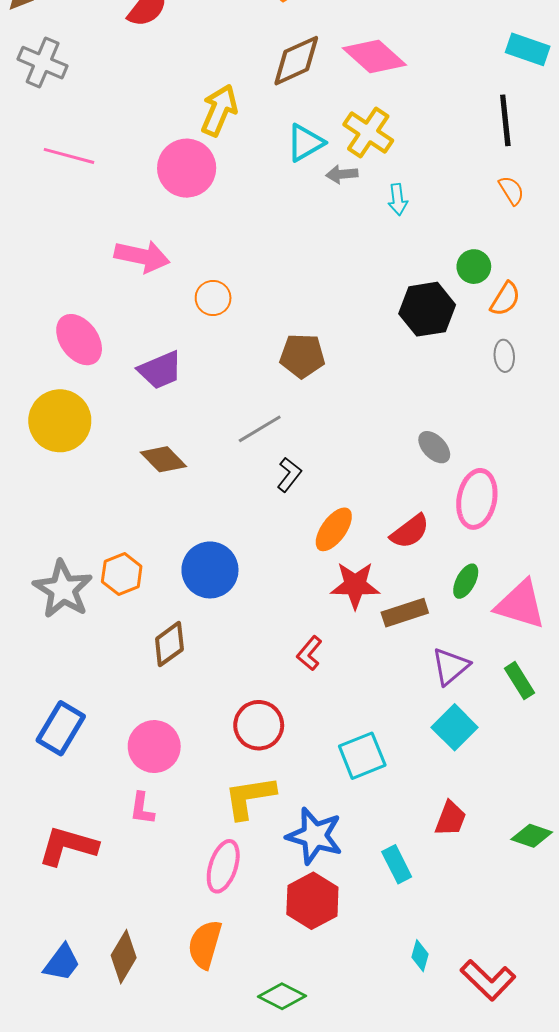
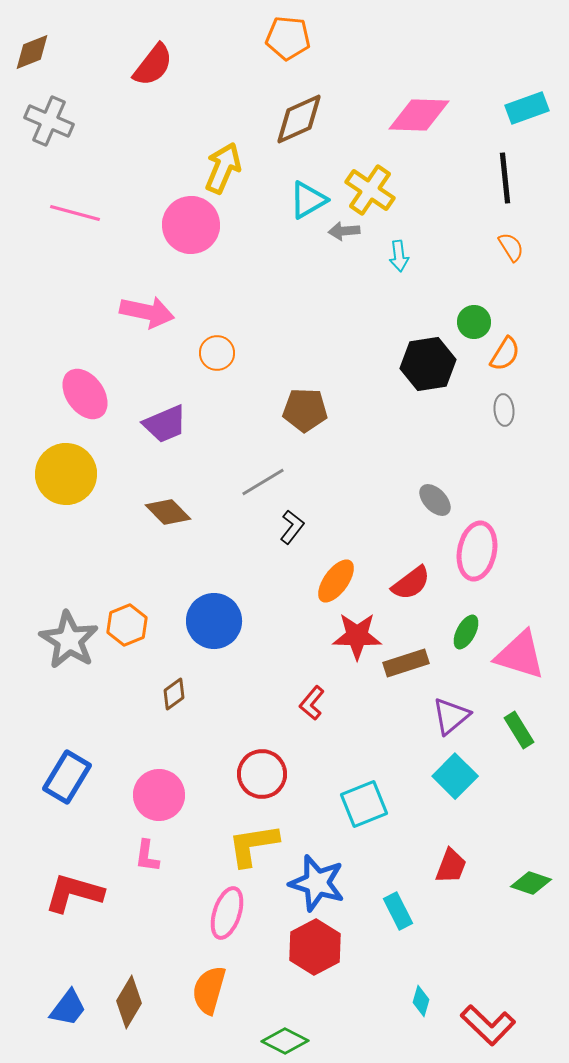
cyan rectangle: (528, 49) -> (527, 108), turned -39
pink diamond: (374, 56) -> (419, 115), moved, turned -40
brown diamond: (169, 644) -> (174, 694), size x0.7

